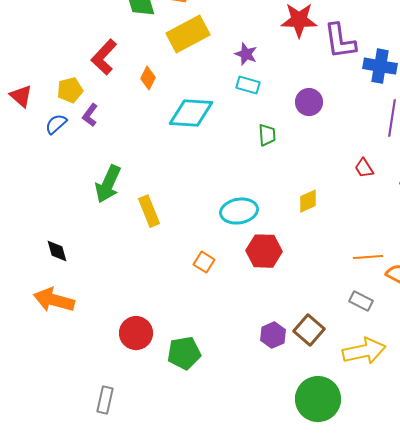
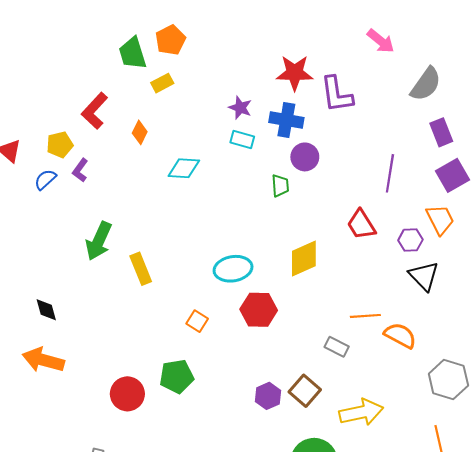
yellow rectangle: (188, 34) -> (162, 83), moved, size x0.5
blue cross: (380, 66) -> (286, 120), moved
cyan diamond: (191, 113) -> (184, 168), size x0.7
green trapezoid: (267, 135) -> (280, 186), moved
red trapezoid: (364, 168) -> (361, 225), size x1.5
yellow diamond: (308, 201) -> (304, 258), size x1.5
gray rectangle: (361, 301) -> (337, 347), moved
green pentagon: (184, 353) -> (177, 376), moved

